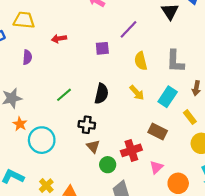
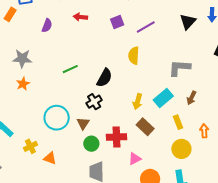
purple square: (102, 48) -> (117, 22), moved, turned -32
yellow semicircle: (141, 61) -> (134, 56), moved
gray L-shape: (175, 61) -> (179, 68), turned 75
yellow arrow: (137, 93) -> (137, 102), moved, turned 42
black cross: (87, 125) -> (94, 102), moved, turned 35
cyan circle: (42, 140) -> (57, 118), moved

